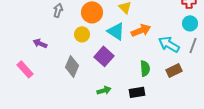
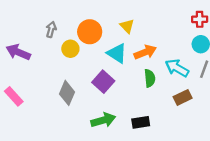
yellow circle: (82, 34) -> (70, 49), moved
purple arrow: (40, 43) -> (18, 52), moved, size x1.5
green semicircle: (145, 68) -> (150, 78), moved
green arrow: (104, 90) -> (103, 120), size x1.5

